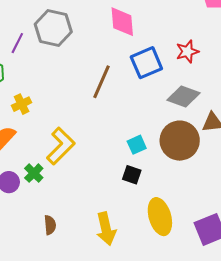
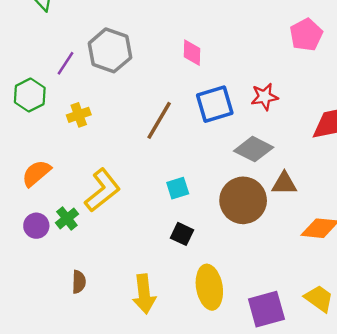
pink diamond: (122, 22) -> (192, 53), size x0.7
yellow cross: (22, 104) -> (79, 115), moved
cyan square: (137, 145) -> (178, 188), moved

